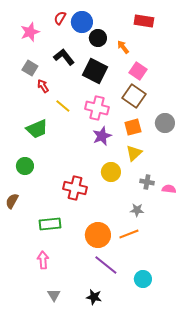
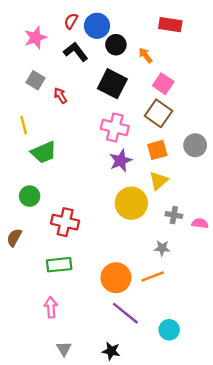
black L-shape: (64, 57) -> (76, 52), moved
red arrow: (43, 86) -> (60, 96), moved
yellow line: (63, 106) -> (24, 125), moved, turned 35
yellow circle: (111, 172) -> (131, 203), size x1.4
red cross: (75, 188) -> (65, 222), moved

